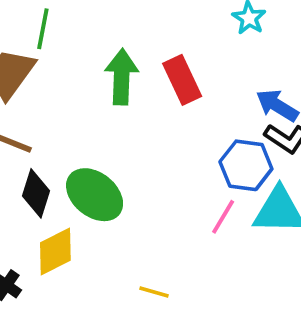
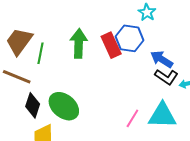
green line: (43, 29) -> (40, 53), moved
blue hexagon: (246, 165) -> (129, 38), moved

